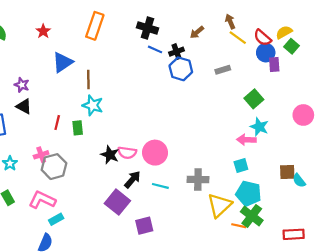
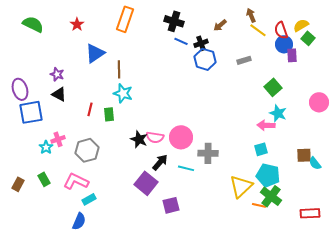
red semicircle: (262, 38) -> (281, 30), turned 30
pink cross: (41, 155) -> (58, 139), moved
gray cross: (198, 179) -> (208, 153), moved

